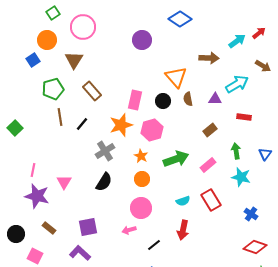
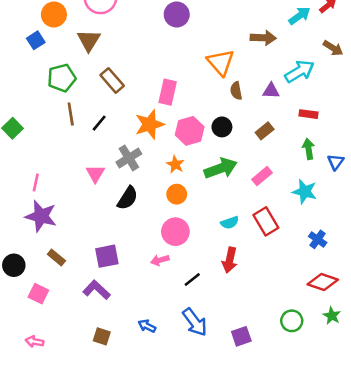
black circle: (163, 101) -> (222, 127), moved
green arrow: (236, 151) -> (309, 149), moved
pink triangle: (64, 182) -> (95, 173), moved

